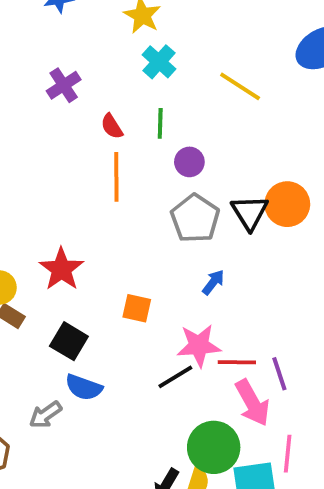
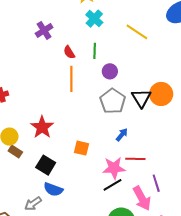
red line: (237, 362) -> (135, 159), moved
black line: (175, 377) -> (112, 185), moved

